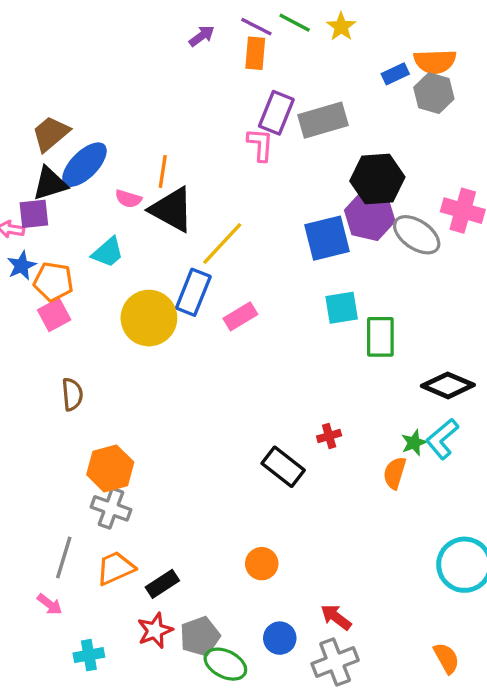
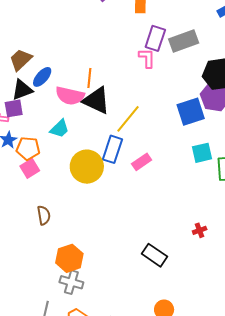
blue ellipse: (84, 165) -> (42, 77), size x0.7
pink semicircle: (128, 199) -> (70, 96), size x1.8
black rectangle: (283, 467) -> (154, 255), moved

